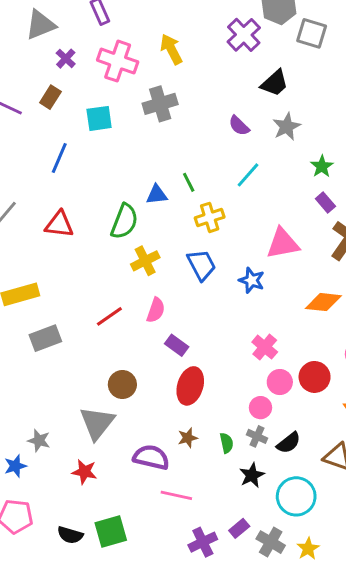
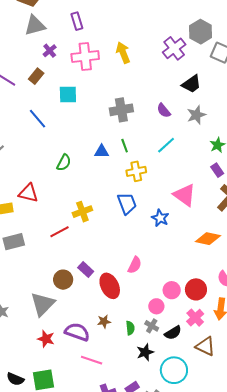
pink cross: (118, 61) -> (85, 57), turned -32
gray cross: (160, 104) -> (121, 110), moved
blue line: (59, 158) -> (37, 119), turned -70
green semicircle: (124, 221) -> (64, 163), moved, size x0.7
red triangle: (59, 224) -> (28, 193), moved
pink triangle: (283, 244) -> (185, 195), turned 40
yellow cross: (145, 261) -> (82, 212), moved
pink semicircle: (156, 310) -> (135, 265), moved
purple rectangle: (177, 345) -> (86, 269), moved
pink cross: (265, 347) -> (195, 318), moved
red ellipse: (190, 386) -> (110, 286), turned -50
red star: (84, 472) -> (46, 339), moved

